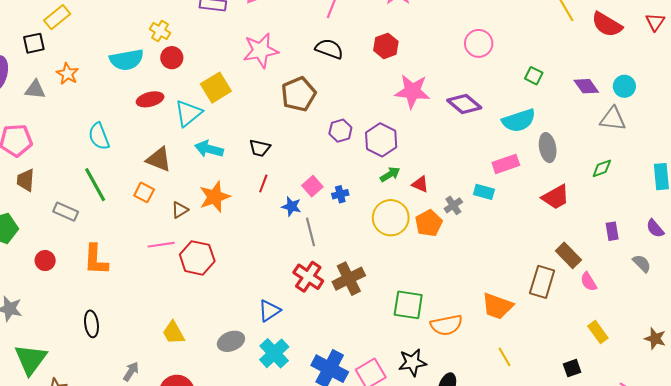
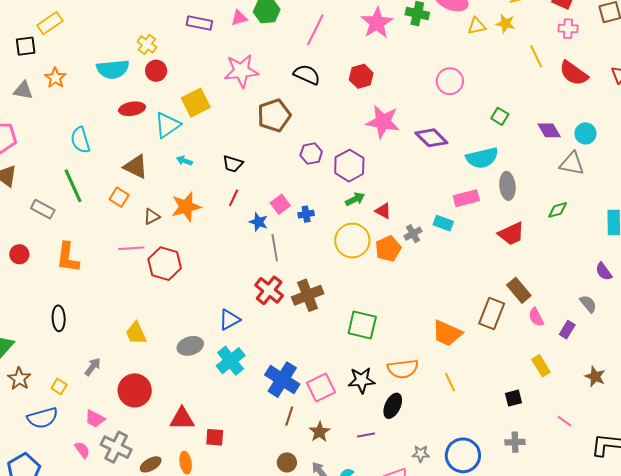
cyan arrow: (209, 149) -> (184, 161), size x0.6
purple rectangle: (612, 231) -> (567, 330), moved, turned 36
orange semicircle: (446, 325) -> (403, 369), moved

